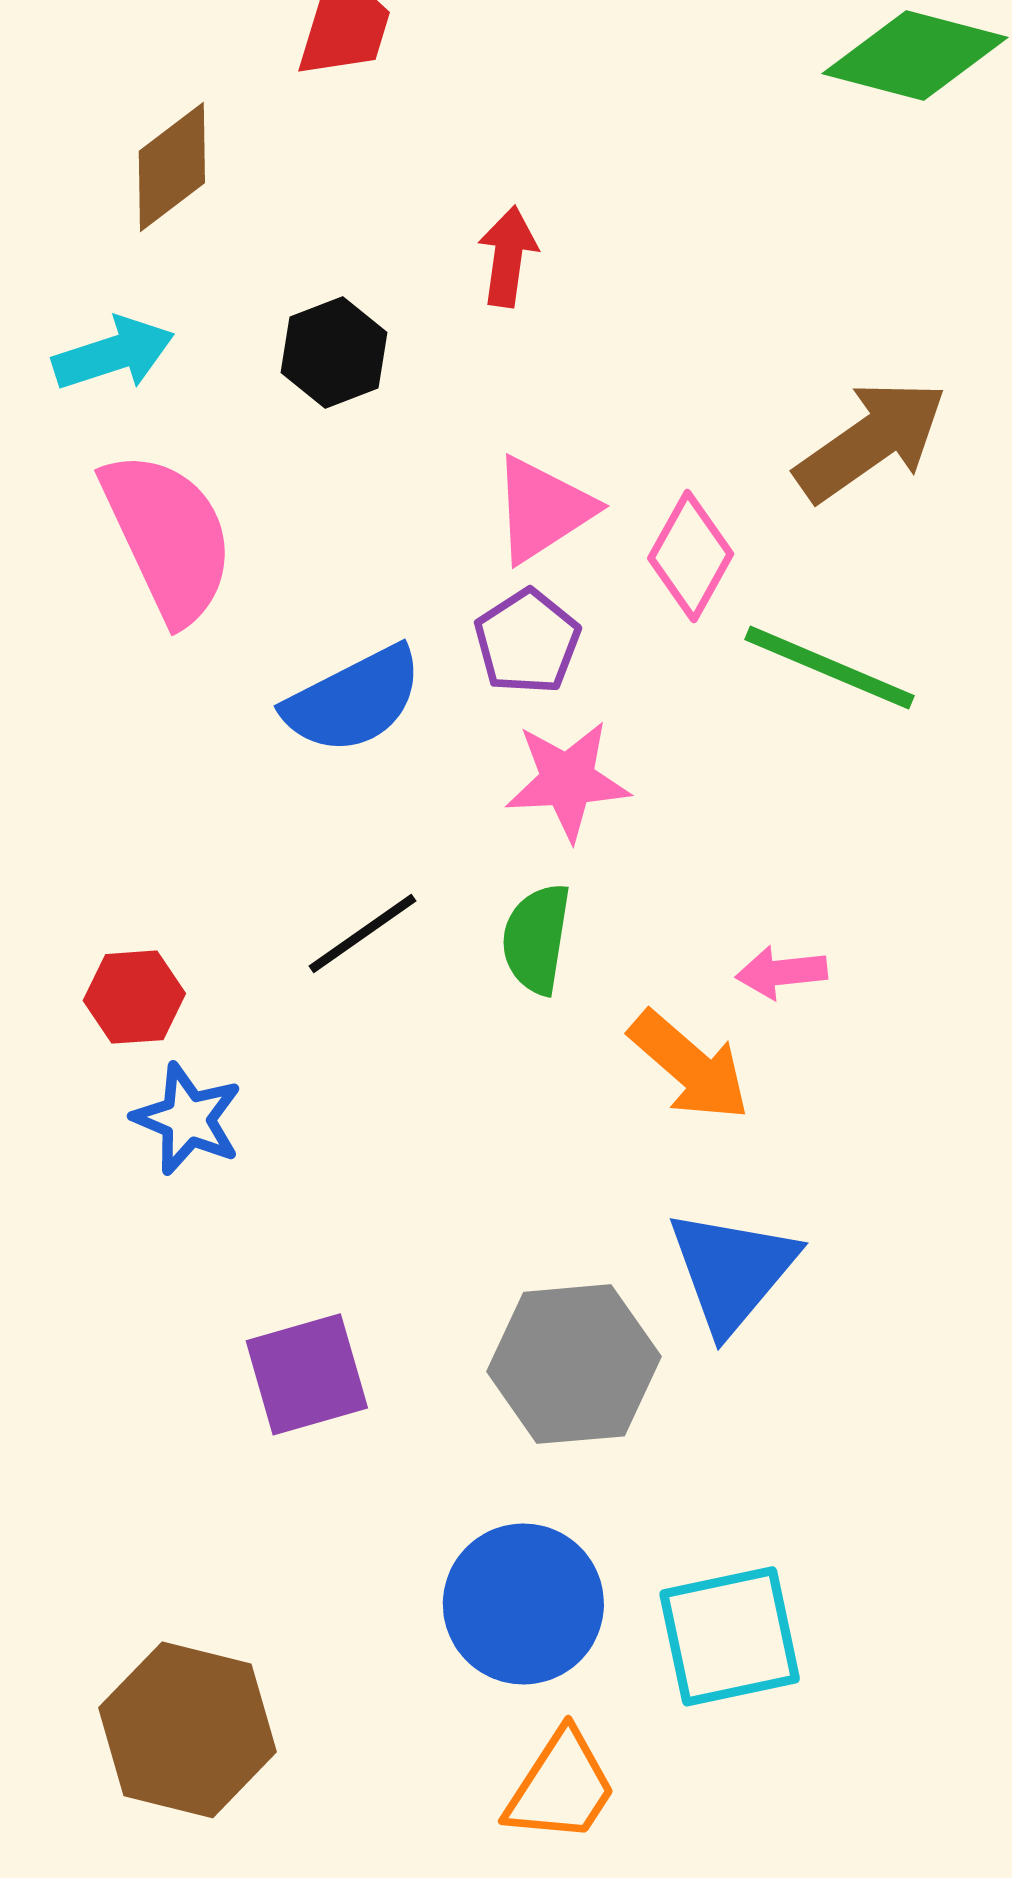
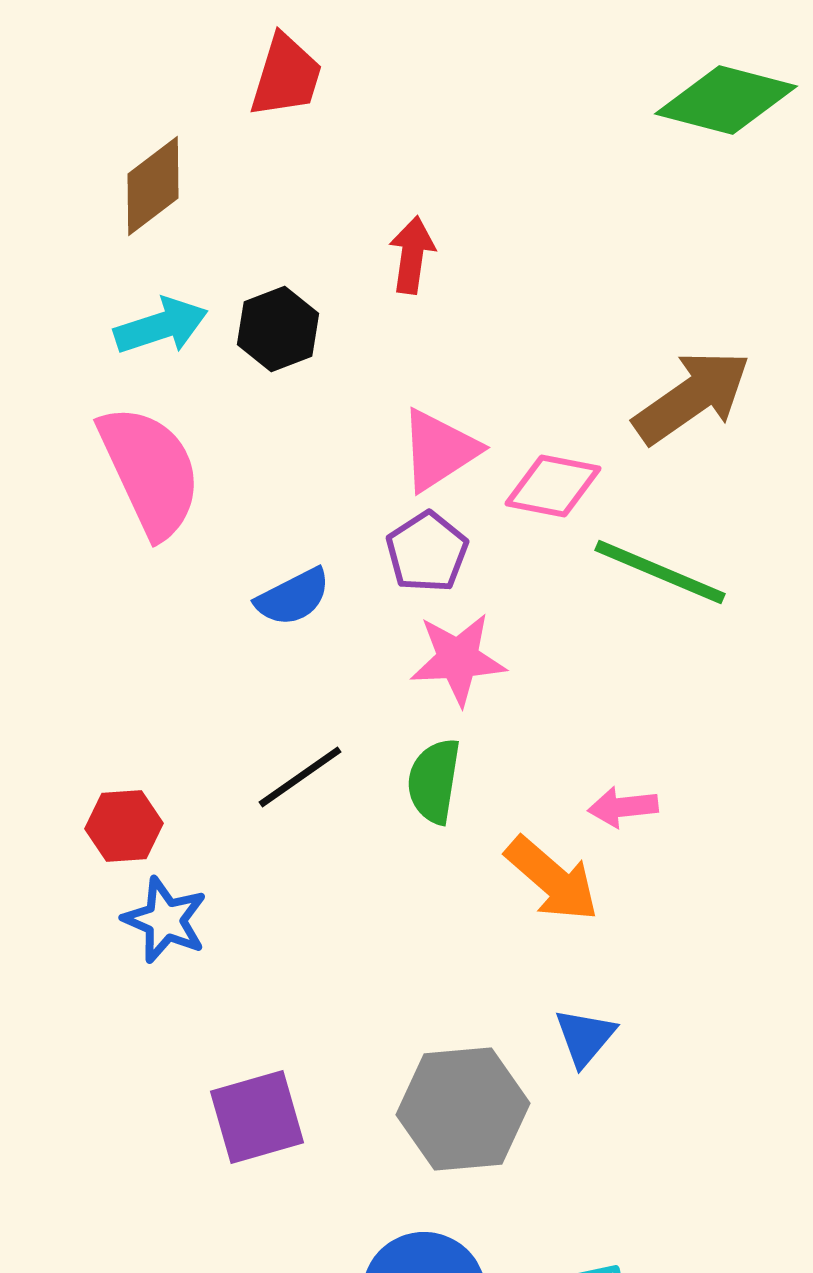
cyan arrow: (114, 354) -> (161, 326), moved
pink diamond: (691, 556) -> (553, 486), turned 72
blue semicircle: (353, 700) -> (293, 597), size x0.7
blue triangle: (732, 1271) -> (585, 1037), size x0.6

